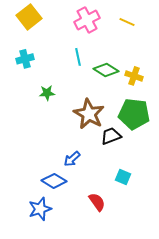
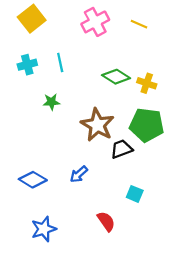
cyan line: (78, 57) -> (60, 62), moved
blue diamond: (54, 181) -> (33, 180), moved

